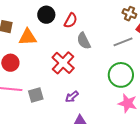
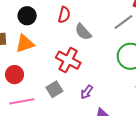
black circle: (46, 15) -> (27, 16), moved
gray square: (36, 95) -> (54, 89), moved

